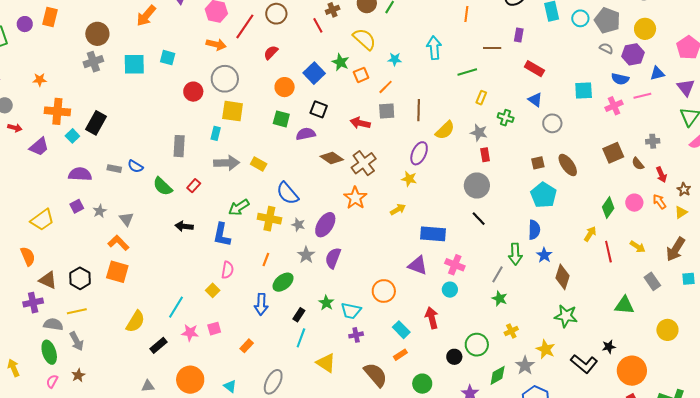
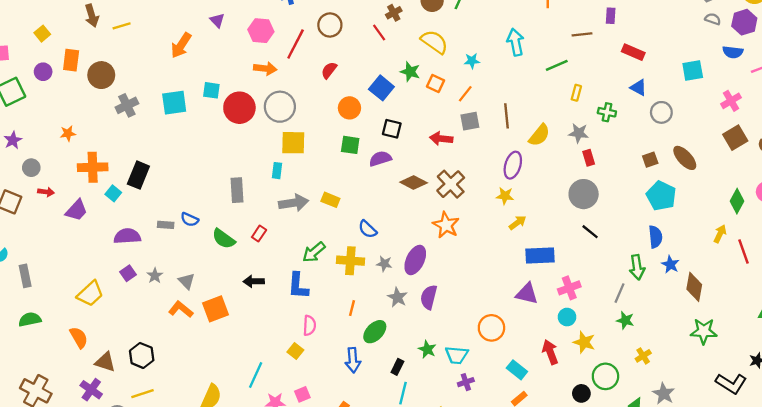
brown circle: (97, 34) -> (101, 75), moved
orange square: (361, 75) -> (435, 83), turned -35
red circle: (193, 92) -> (239, 108), moved, size x1.4
pink cross: (614, 106) -> (731, 101), moved
blue semicircle: (287, 193) -> (368, 229), size x0.7
yellow arrow: (398, 209) -> (518, 223), moved
pink cross: (455, 265) -> (569, 288), turned -36
orange square: (117, 272) -> (215, 309), moved, turned -30
purple cross: (33, 303) -> (91, 390), turned -36
yellow star: (546, 349) -> (584, 342), moved

